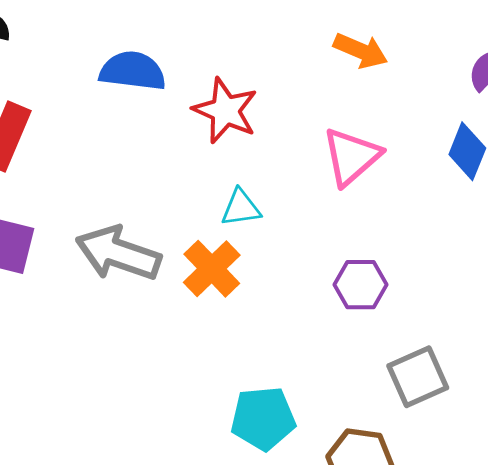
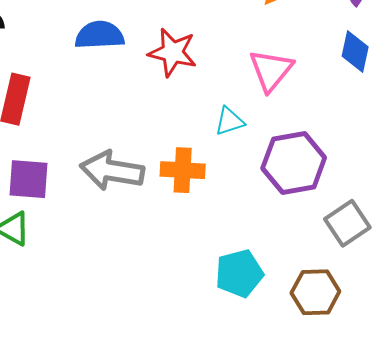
cyan triangle: (241, 208) -> (229, 121), moved
orange cross: (212, 269) -> (183, 170), turned -33
purple hexagon: (360, 285) -> (294, 163), size x1.6

